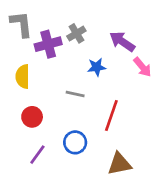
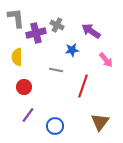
gray cross: (76, 33) -> (57, 25), turned -32
pink arrow: (142, 67) -> (106, 60), moved
blue circle: (75, 142) -> (55, 126), moved
brown triangle: (119, 164) -> (100, 122), moved, turned -42

